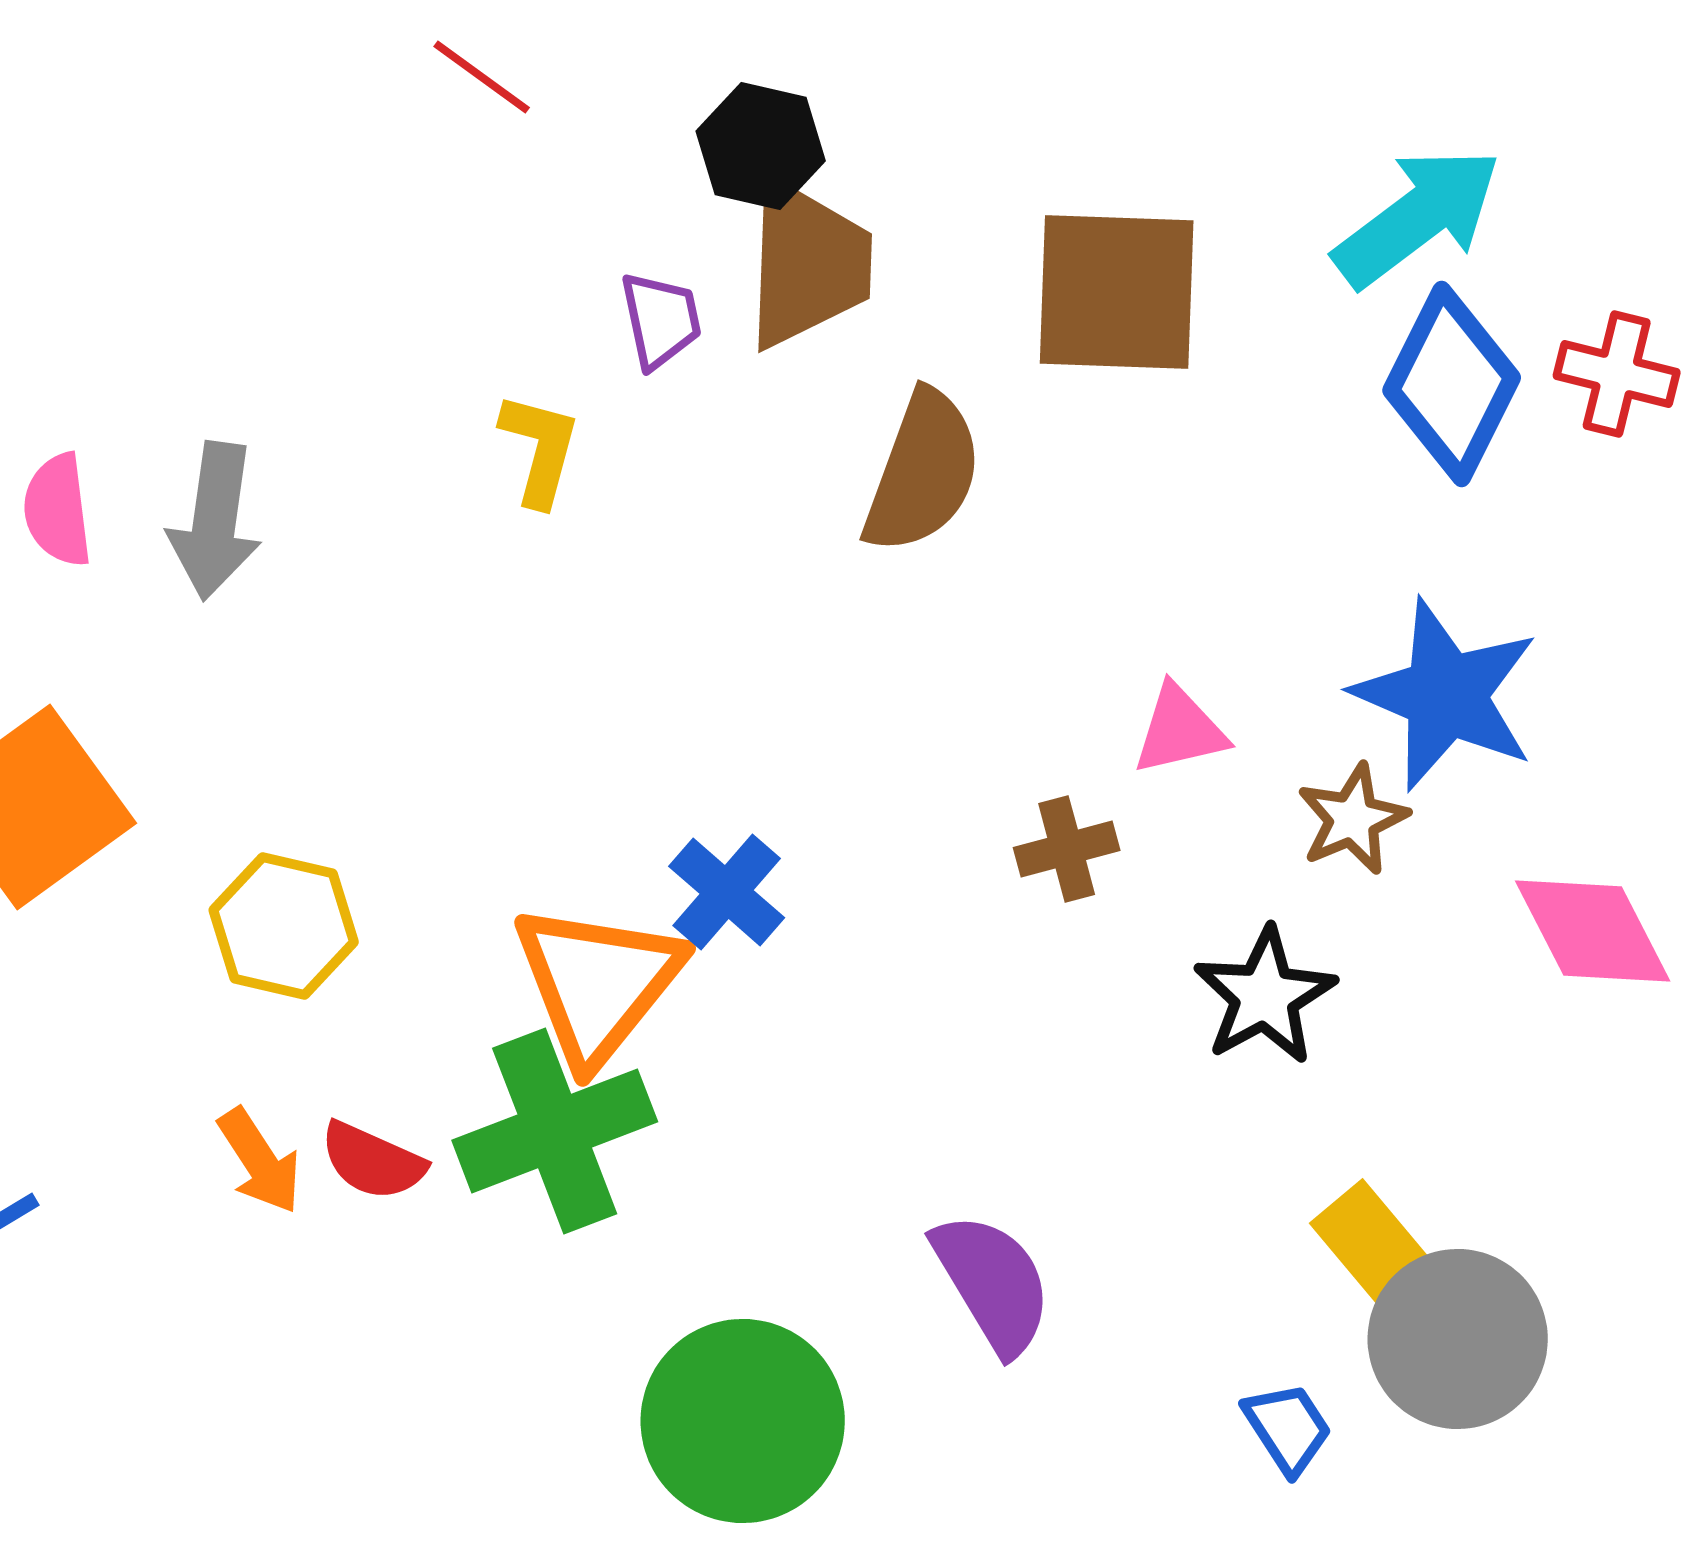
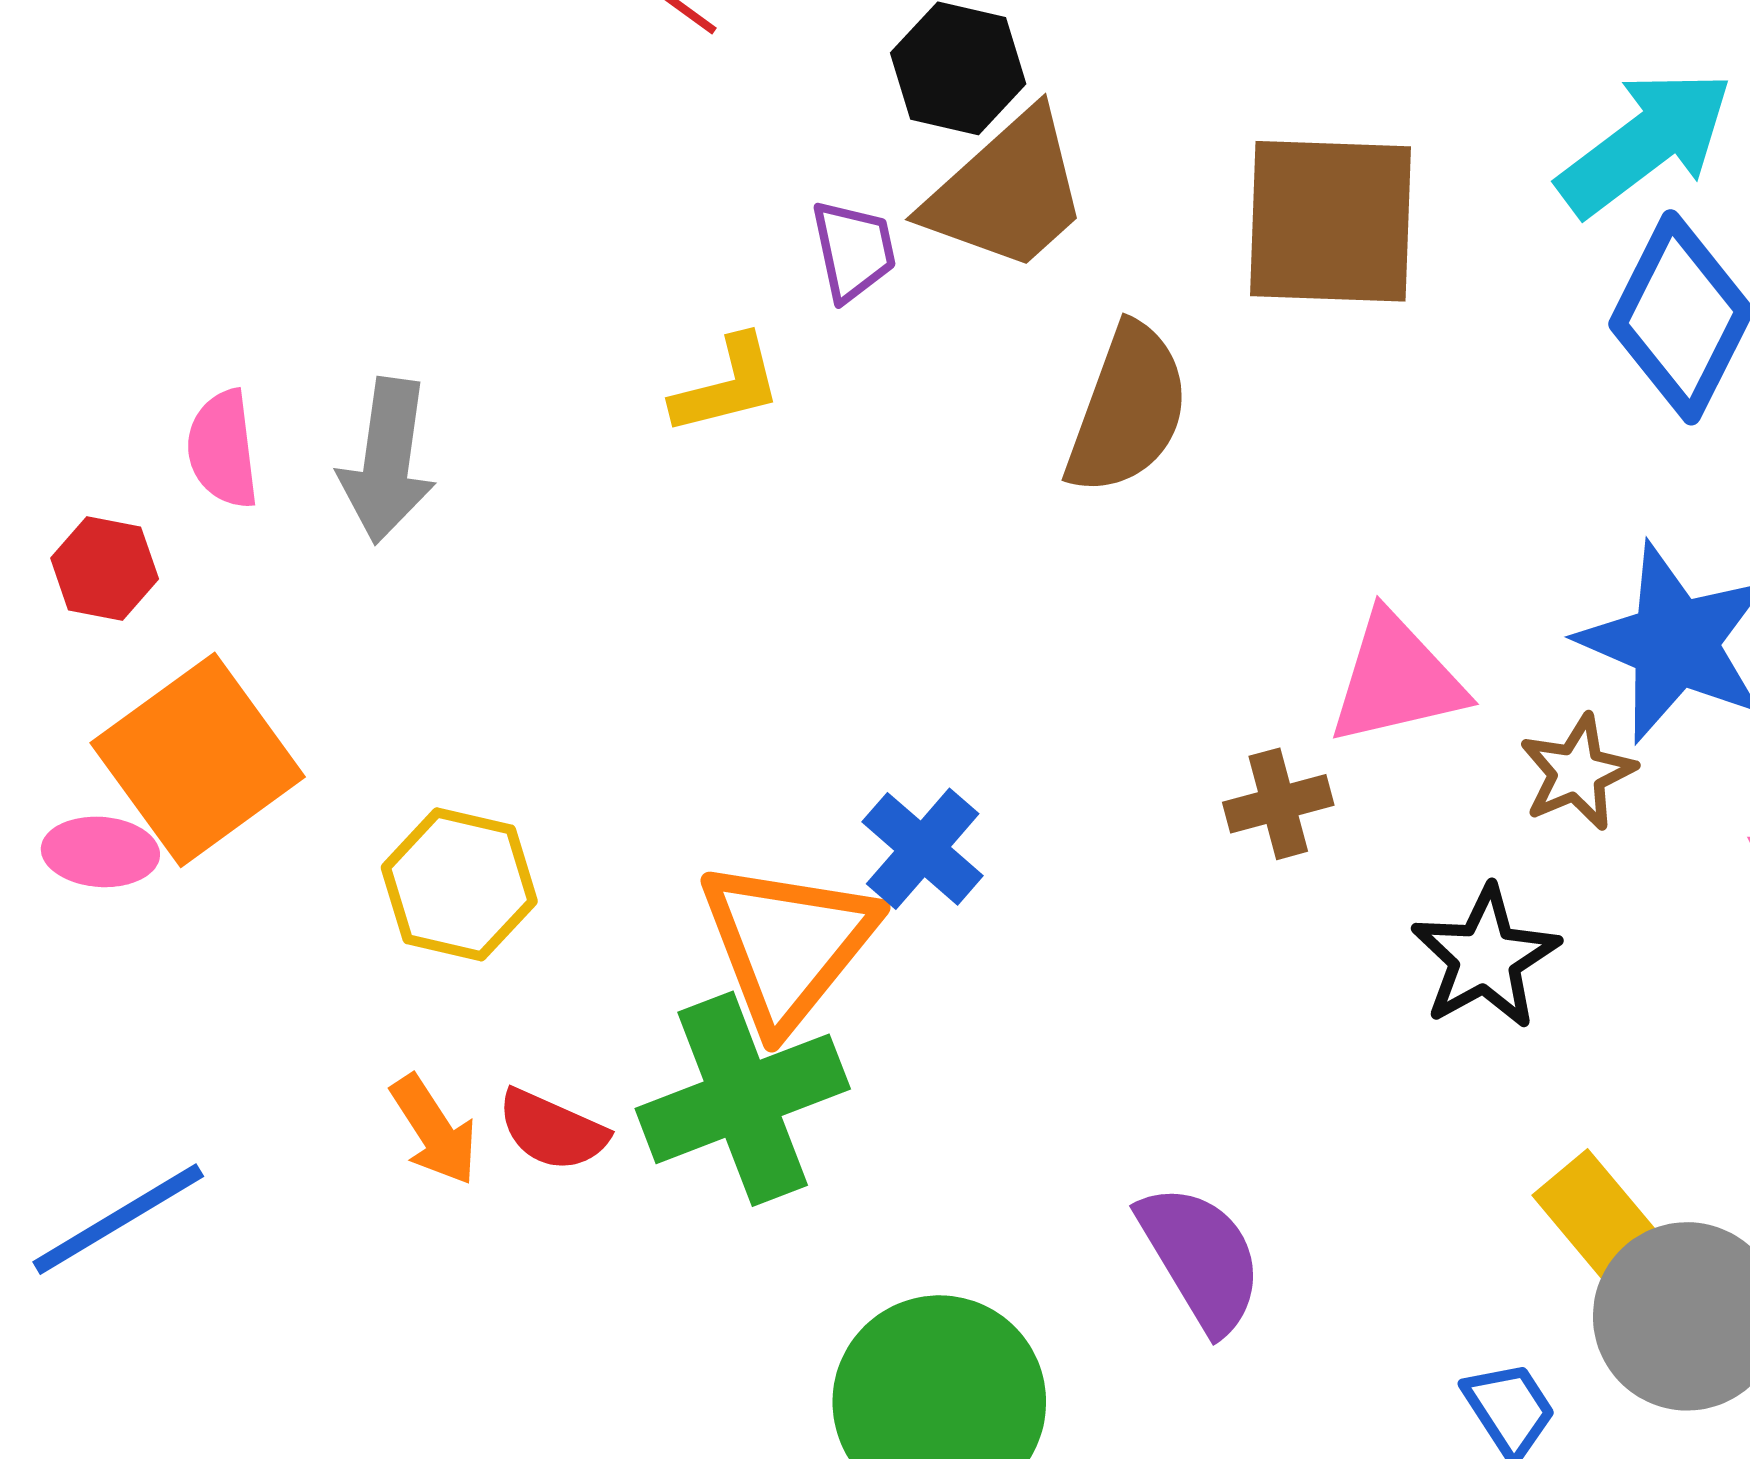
brown trapezoid: (808, 264) -> (1007, 192), turned 46
yellow L-shape: (540, 449) -> (727, 385), turned 61
pink triangle: (1180, 730) -> (1396, 679), size x1.4

